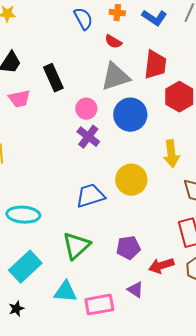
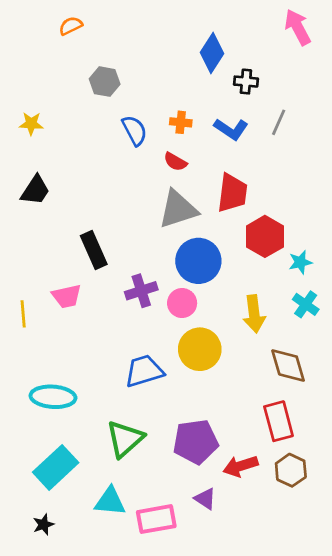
black rectangle: (53, 78) -> (94, 250), moved
pink trapezoid: (19, 99) -> (67, 296), moved
pink circle: (86, 109) -> (182, 303), moved
purple cross: (88, 137) -> (141, 291), turned 35
purple pentagon: (128, 248) -> (196, 442), size x1.4

